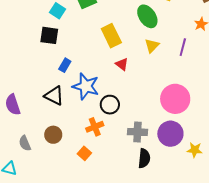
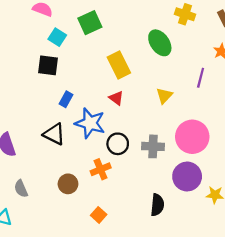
yellow triangle: (152, 46) -> (164, 96), moved
red triangle: (122, 64) -> (116, 98), moved
gray cross: (137, 132) -> (153, 146), moved
brown circle: (53, 135) -> (68, 184), moved
orange square: (84, 153) -> (99, 215), moved

